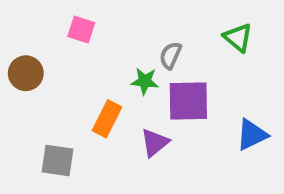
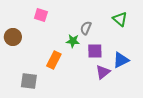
purple square: (188, 101) -> (95, 51), size x0.7
blue triangle: (252, 135) -> (121, 60), moved
purple triangle: (155, 143) -> (103, 72), moved

